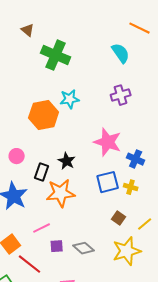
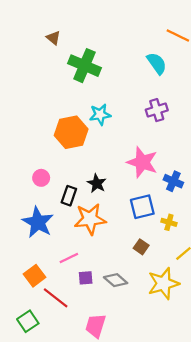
yellow cross: (131, 187) -> (169, 222), moved
brown square: (119, 218) -> (141, 247), moved

